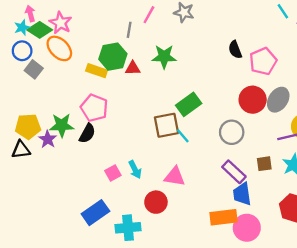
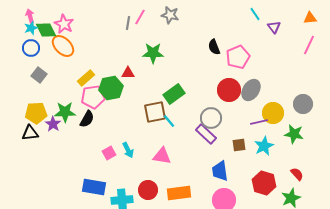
pink arrow: (30, 14) -> (30, 16), moved
green diamond: (40, 30) -> (46, 30), turned 30
gray line: (129, 30) -> (128, 23), moved
green hexagon: (113, 57) -> (111, 88), moved
red triangle: (133, 68) -> (128, 73), moved
gray square: (34, 69) -> (39, 75), moved
yellow rectangle: (97, 71) -> (86, 78), moved, turned -60
pink pentagon: (94, 108) -> (93, 97), turned -30
purple rectangle: (234, 172) -> (206, 134), moved
red circle: (156, 202) -> (148, 190), moved
blue rectangle: (95, 213) -> (94, 187), turned 45
orange rectangle: (223, 217) -> (179, 193), moved

